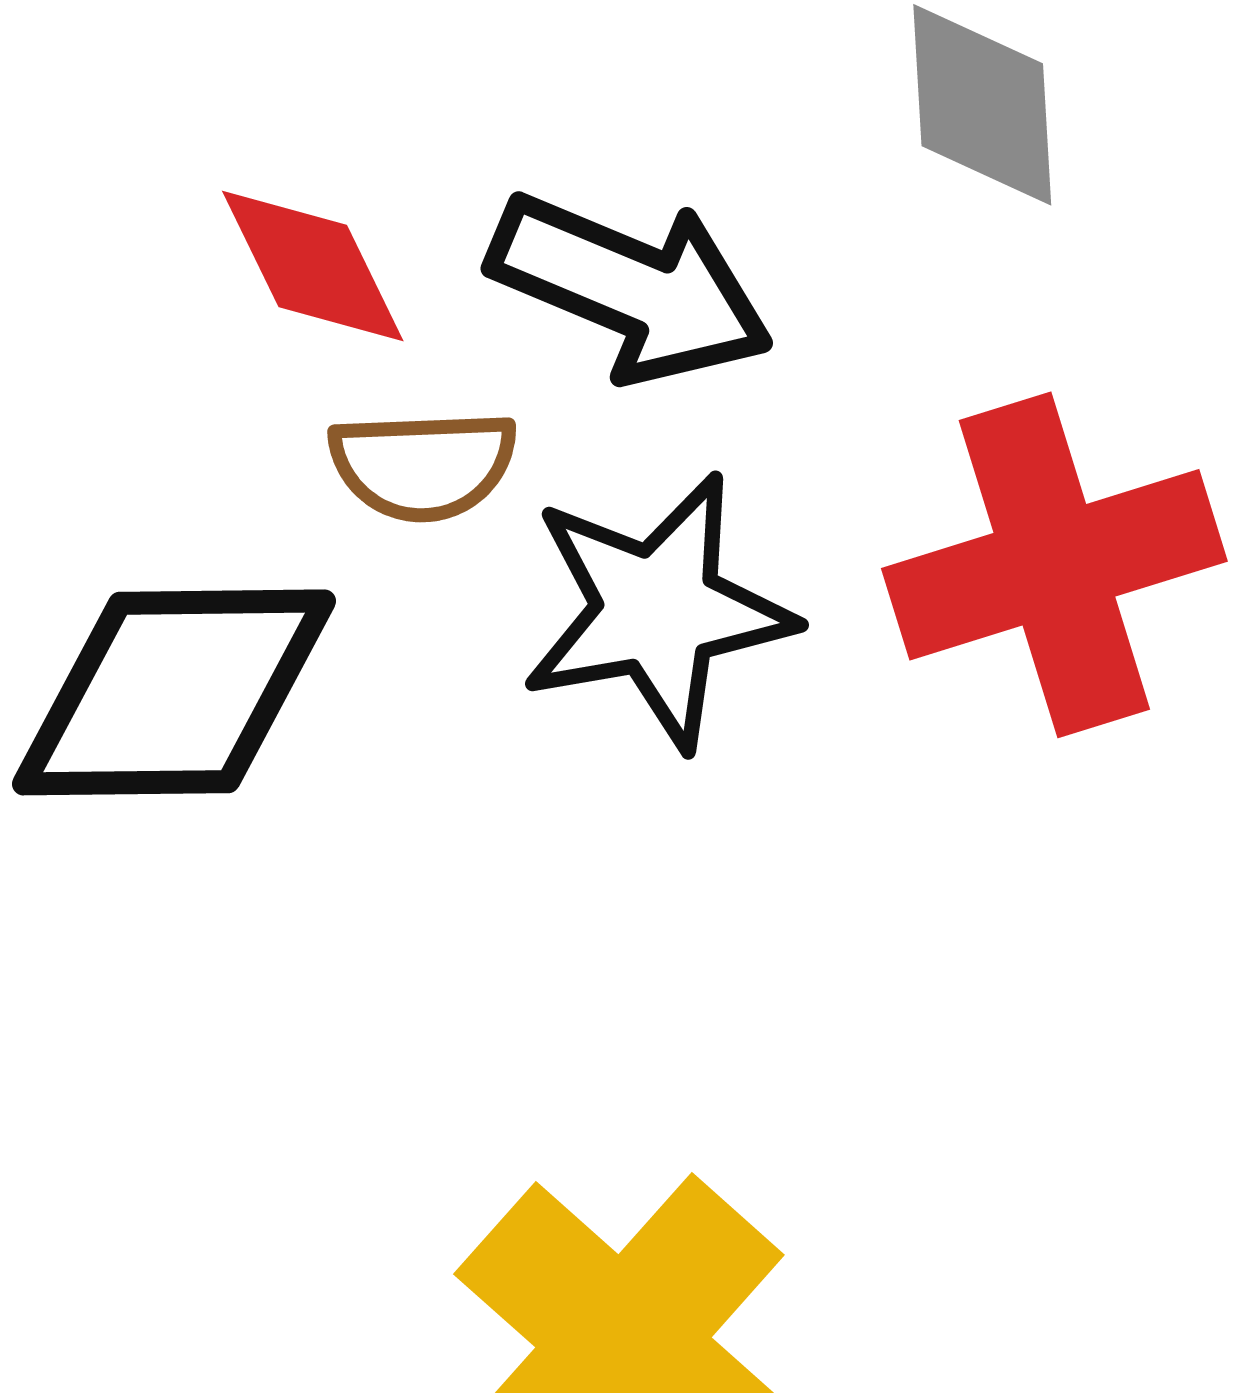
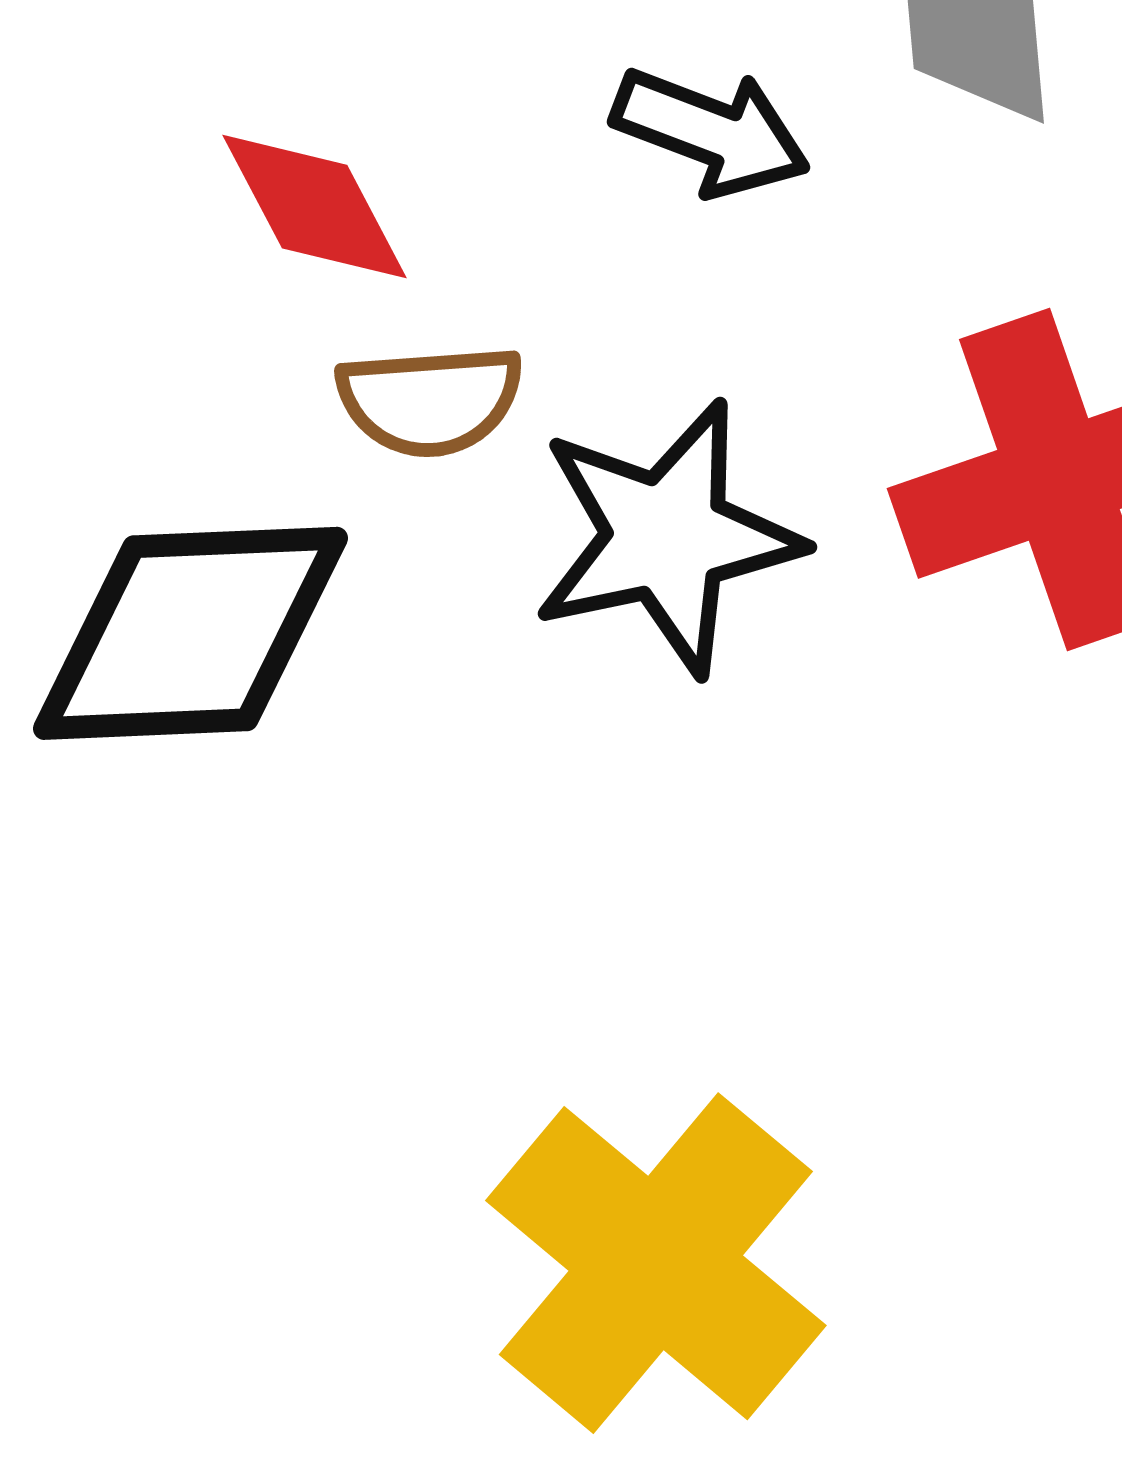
black arrow: (631, 288) -> (711, 132), moved, size x0.7

